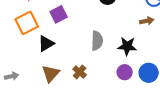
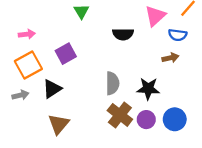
brown cross: (80, 72) -> (120, 115), moved, size x1.5
gray arrow: (12, 76) -> (20, 95), moved

